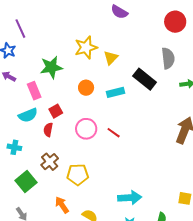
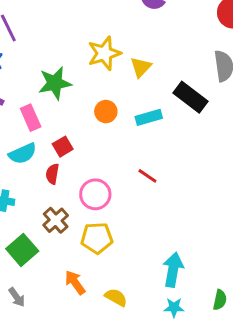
pink circle: (86, 129) -> (95, 194), moved
cyan arrow: (130, 198) -> (173, 270), turned -75

